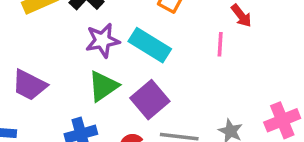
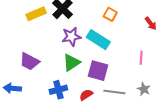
pink line: (220, 44) -> (141, 58), moved
purple square: (150, 100) -> (98, 71), turned -35

